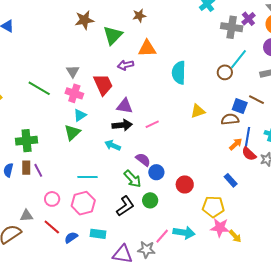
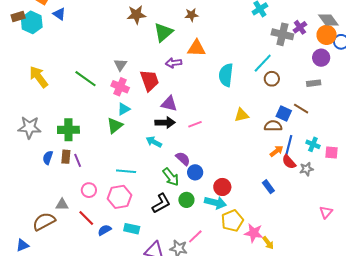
cyan line: (238, 59) -> (263, 63), moved
yellow pentagon: (213, 207) -> (232, 221), moved, turned -30
cyan arrow: (184, 233) -> (215, 203), moved

